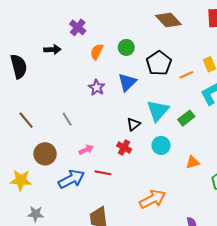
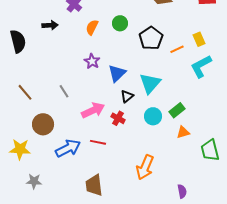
blue triangle: (127, 82) -> (117, 73), moved
green rectangle: (186, 118) -> (177, 110), moved
pink arrow: (86, 150) -> (93, 110), moved, size x1.6
orange arrow: (153, 199) -> (145, 167), turned 140

